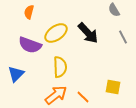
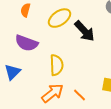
yellow ellipse: (56, 33) -> (60, 18), moved

